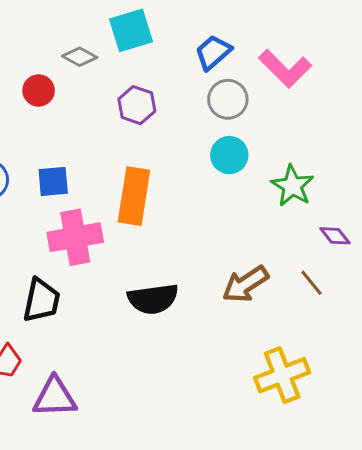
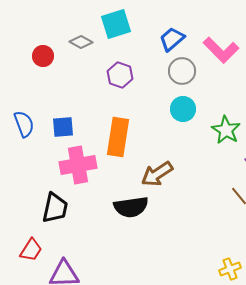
red circle: (39, 90) -> (43, 56), moved
brown arrow: (245, 284) -> (157, 174), moved
yellow cross: (282, 375) -> (230, 269), moved, size x0.6

